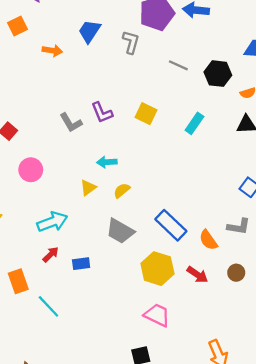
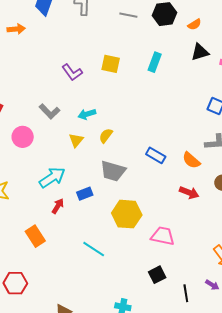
gray L-shape: (71, 123) -> (49, 111), moved
blue rectangle: (171, 225) -> (156, 155), size x0.7
blue rectangle: (81, 264) -> (85, 194), moved
yellow hexagon: (157, 269) -> (127, 214), moved
cyan line: (48, 306) -> (94, 249), moved

